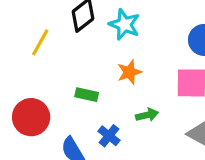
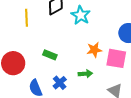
yellow line: (40, 42) -> (27, 18), turned -42
orange star: (129, 72) -> (94, 50), moved

